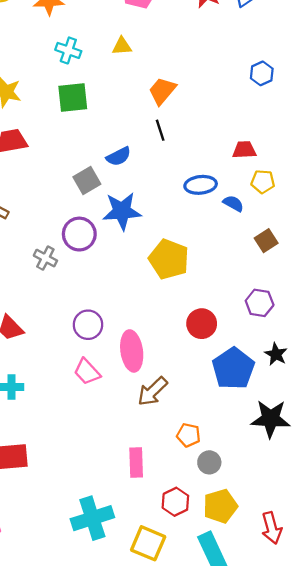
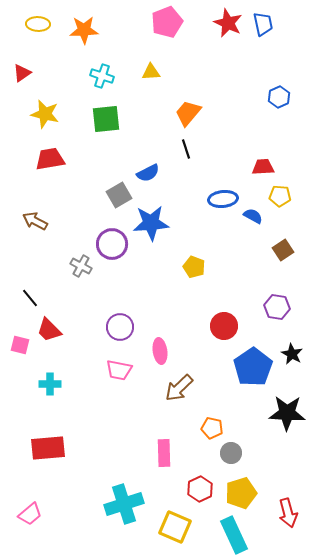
yellow pentagon: (169, 259) -> (194, 267), size x0.6
pink ellipse: (132, 351) -> (160, 351), size x0.7
pink trapezoid: (87, 372) -> (119, 370), turned -36

